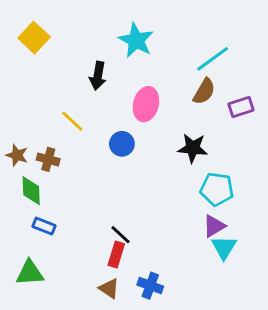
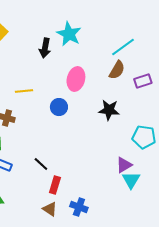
black arrow: (98, 76) -> (45, 48), moved
yellow line: (72, 121) -> (24, 91), turned -48
cyan pentagon: (217, 189) -> (144, 137), moved
black line: (120, 235) -> (41, 164), moved

